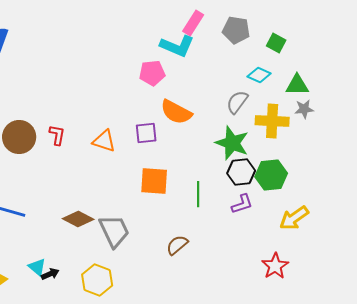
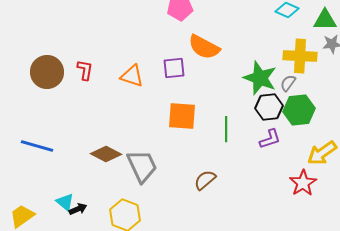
gray semicircle: (237, 102) -> (288, 83), moved, size x0.7
red star: (275, 266) -> (303, 183), moved

